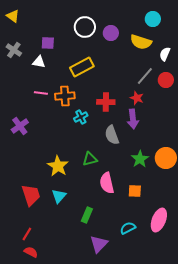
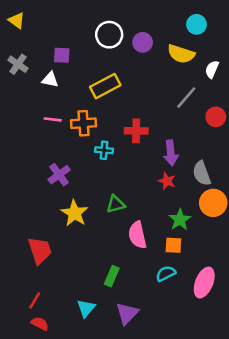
red circle: (166, 80) -> (216, 117), moved
red star: (137, 98) -> (167, 181), moved
cyan cross: (81, 117) -> (104, 150), turned 32
purple cross: (20, 126) -> (59, 175), moved
gray semicircle: (112, 135) -> (202, 173), moved
green star: (140, 159) -> (180, 220), moved
cyan triangle: (59, 196) -> (86, 308), moved
cyan semicircle: (128, 228) -> (166, 274), moved

